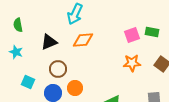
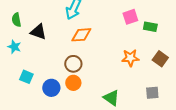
pink square: (132, 35) -> (130, 17), moved
black triangle: (49, 42) -> (38, 32), moved, turned 42
brown circle: (58, 69) -> (73, 64), moved

